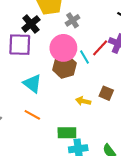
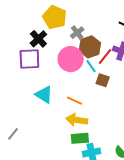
brown hexagon: (64, 66) -> (90, 47), moved
brown square: (106, 93) -> (103, 80), moved
yellow arrow: (83, 101) -> (77, 120), moved, size x1.5
orange line: (32, 115) -> (75, 101), moved

